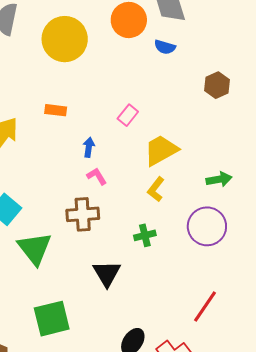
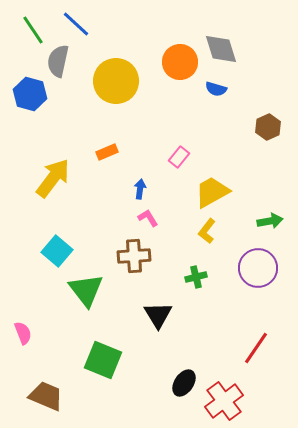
orange rectangle: (56, 110) -> (107, 152), turned -30
green square: (52, 319) -> (103, 360), turned 36

